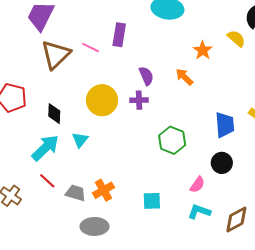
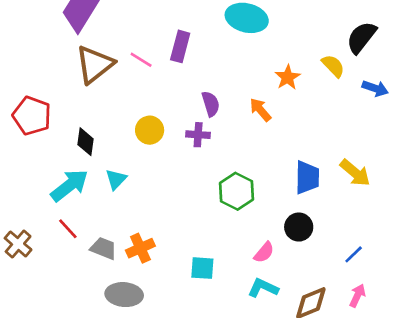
yellow circle: (102, 100) -> (150, 130), size x0.7

